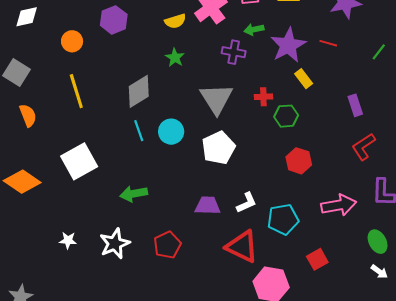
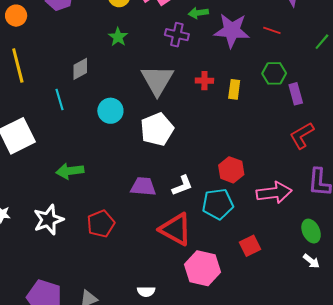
purple star: (288, 45) -> (232, 30), turned 30
yellow rectangle: (304, 79) -> (234, 89), moved, turned 42
gray diamond: (139, 91) -> (80, 69), size x0.7
green hexagon: (286, 116) -> (274, 73), moved
cyan line: (139, 131) -> (59, 100), moved
red hexagon: (299, 161) -> (231, 170), moved

